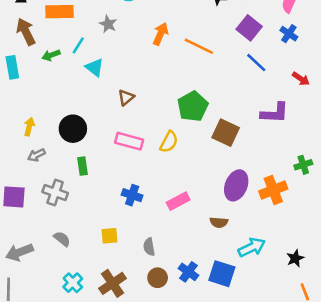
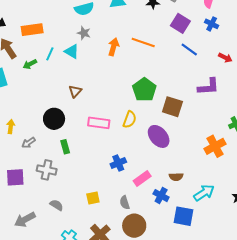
gray star: (108, 24) -> (84, 33), moved
orange arrow: (161, 34) -> (113, 47), moved
cyan triangle: (94, 67) -> (72, 51), moved
brown triangle: (126, 98) -> (75, 91), moved
yellow arrow: (29, 127) -> (11, 127), moved
purple ellipse: (236, 185) -> (159, 136), moved, turned -55
blue cross: (132, 195) -> (118, 163), moved, turned -35
pink rectangle: (178, 201) -> (142, 178), moved
blue cross: (188, 272) -> (161, 196), moved
brown circle: (158, 278) -> (134, 226), size x1.5

